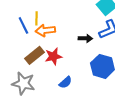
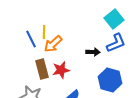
orange arrow: (45, 30) -> (53, 44), turned -36
brown rectangle: (34, 55) -> (42, 69), turned -66

